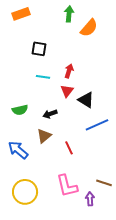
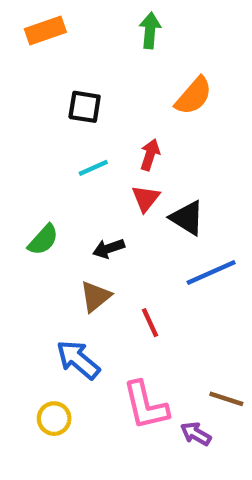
orange semicircle: (89, 28) -> (194, 96), moved
cyan line: (43, 77) -> (93, 168), turned -32
green semicircle: (20, 110) -> (43, 240), turned -35
blue arrow: (18, 150) -> (78, 360), moved
yellow circle: (25, 192) -> (54, 419), size x0.6
purple arrow: (90, 199) -> (196, 434), turned -56

